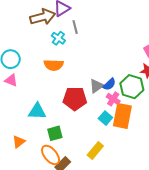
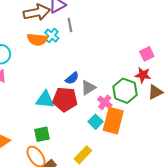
orange semicircle: (54, 65) -> (37, 39), moved
blue semicircle: (109, 84) -> (72, 78), moved
cyan triangle: (37, 111) -> (45, 100), moved

